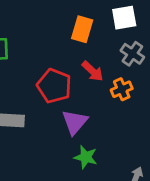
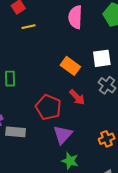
orange rectangle: (82, 29) -> (70, 66), turned -72
orange cross: (122, 89) -> (107, 139), moved

